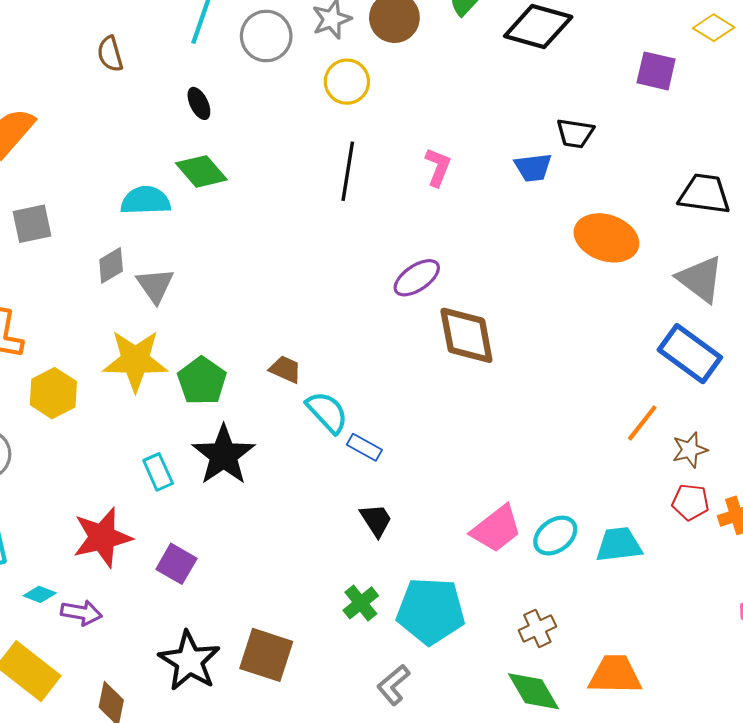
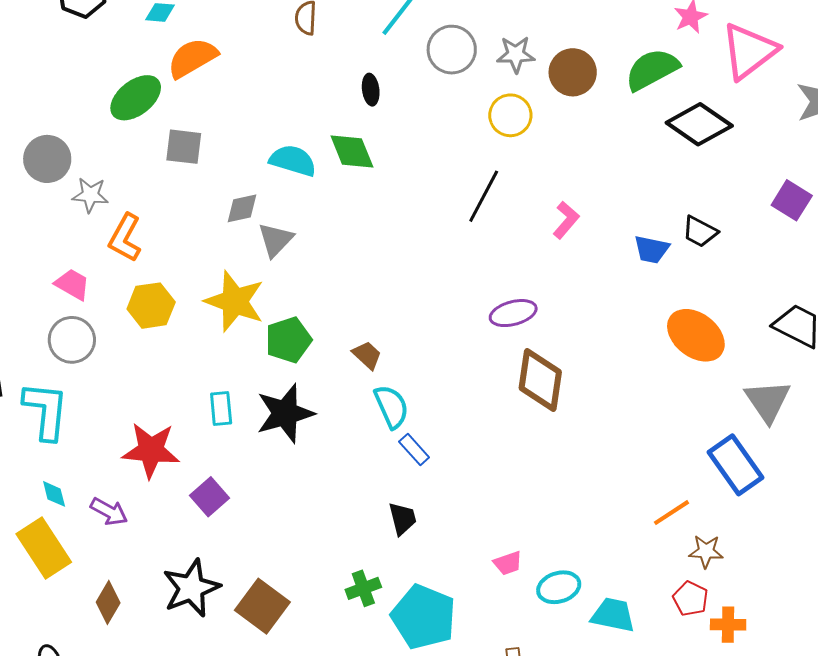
pink trapezoid: (496, 529) -> (508, 563), size x0.6
cyan diamond: (40, 594) -> (54, 494), moved, turned 36

